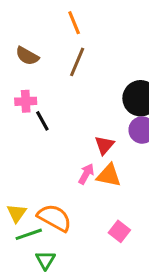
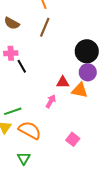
red triangle: (104, 145) -> (63, 82), turned 48
orange triangle: (109, 175) -> (80, 90), moved
green line: (29, 234) -> (13, 111), moved

